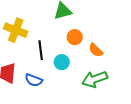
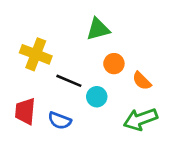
black line: (41, 50) -> (69, 81), turned -60

